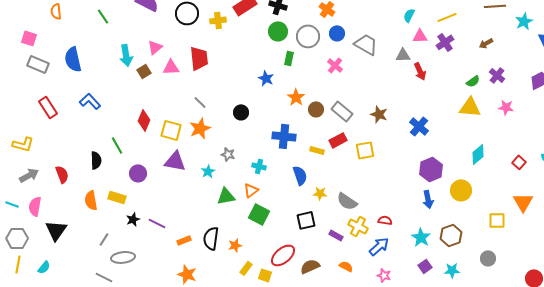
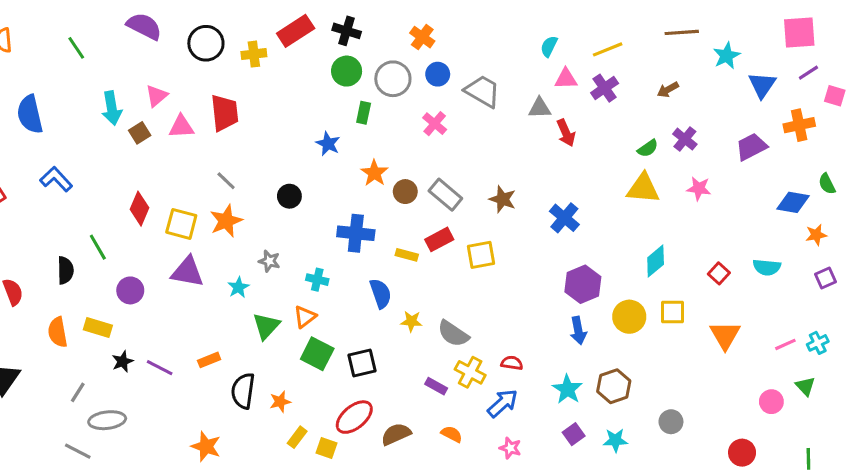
green triangle: (226, 196) -> (266, 326), turned -36
black square: (306, 220) -> (362, 363), moved
yellow square: (497, 220) -> (673, 312), moved
orange rectangle: (184, 240) -> (209, 360), moved

